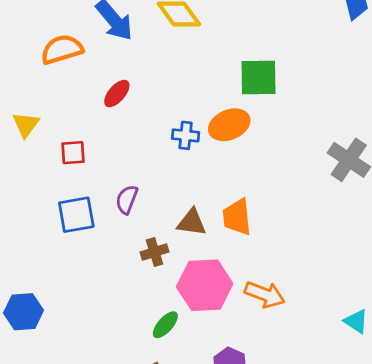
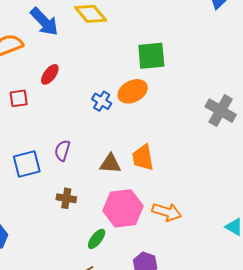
blue cross: (186, 135) -> (102, 101), turned 30
red square: (73, 153) -> (19, 98), moved
brown cross: (154, 252) -> (66, 198), moved, turned 30

